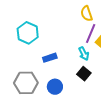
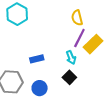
cyan hexagon: (28, 33) -> (17, 14), moved

